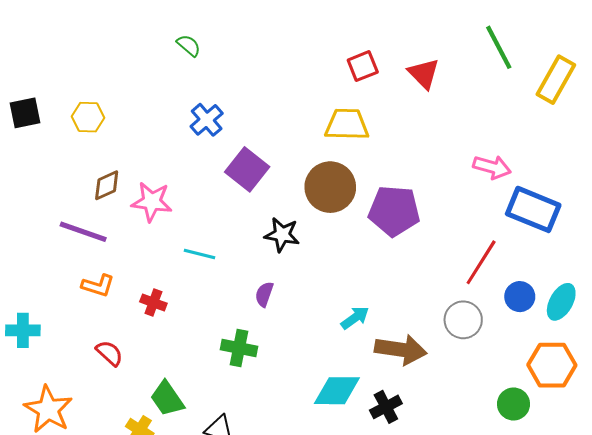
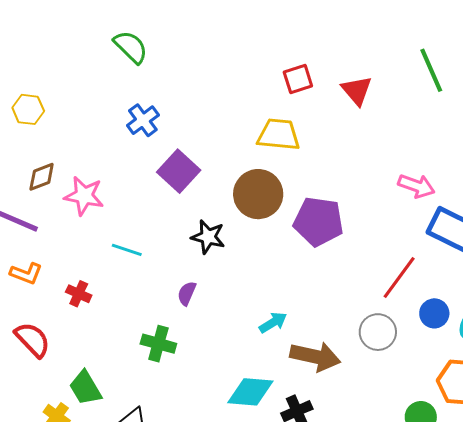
green semicircle: (189, 45) -> (131, 47), size x1.5
red semicircle: (109, 353) -> (33, 340), size x1.4

